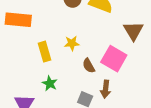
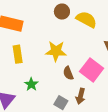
yellow star: (72, 43) -> (56, 51), size x1.5
yellow rectangle: (45, 52) -> (18, 54), moved

